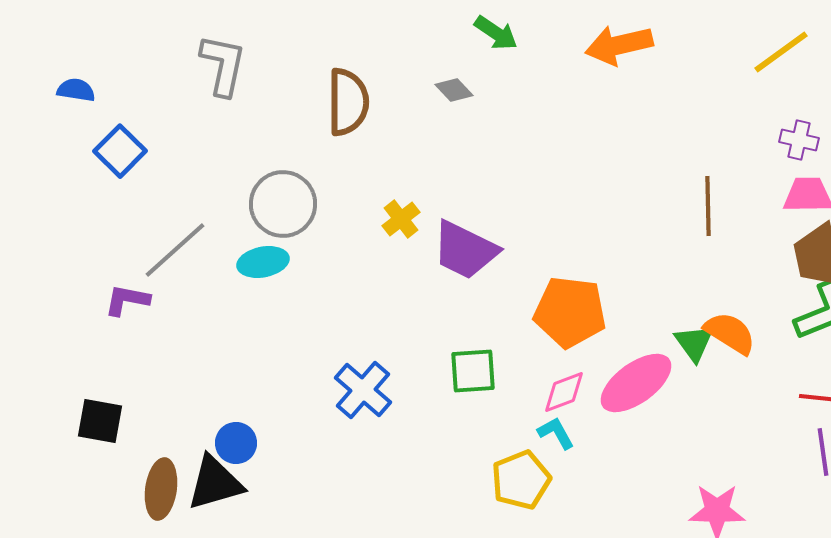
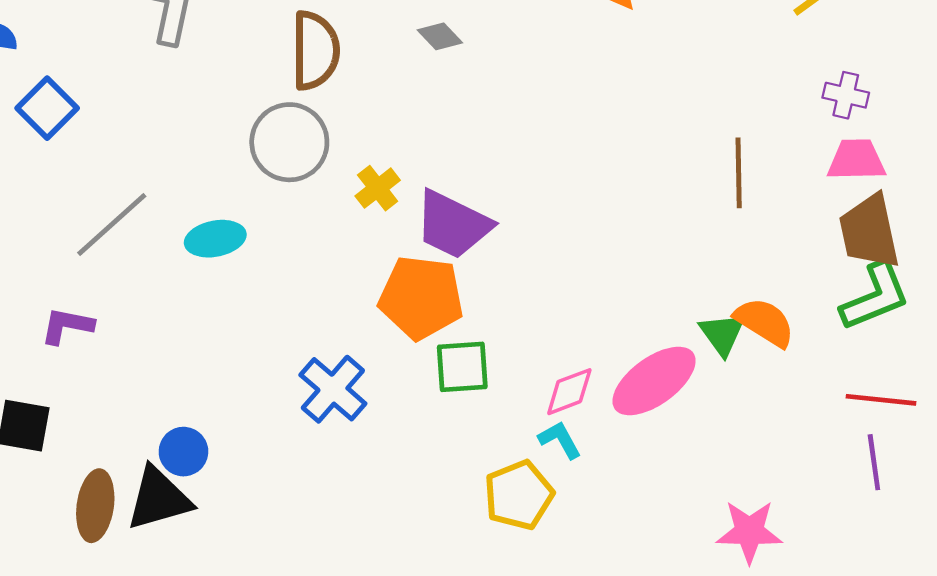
gray circle: (283, 204) -> (289, 142), moved
purple L-shape: (127, 300) -> (67, 326), moved
orange pentagon: (570, 312) -> (421, 297), moved

